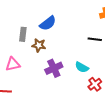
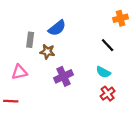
black line: (95, 39) -> (108, 45), turned 40
cyan semicircle: (82, 67) -> (103, 72), moved

